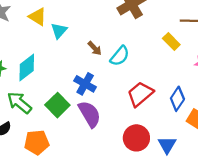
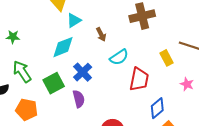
brown arrow: (95, 48) -> (101, 34), moved
cyan diamond: (27, 67) -> (63, 47), moved
red trapezoid: (140, 94) -> (139, 79), moved, turned 125
purple semicircle: (90, 114) -> (79, 99), size x0.7

